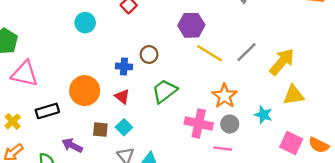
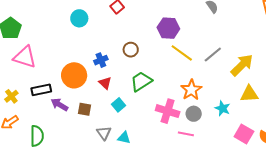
blue cross: (124, 66) -> (101, 60), moved, turned -32
cyan square: (124, 127) -> (118, 105), moved
purple arrow: (72, 145) -> (59, 105), moved

